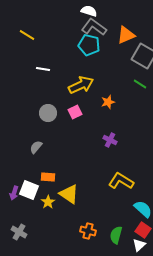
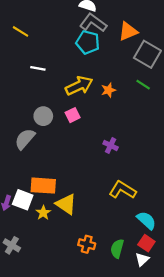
orange star: (108, 102) -> (108, 90), moved
gray semicircle: (36, 147) -> (25, 139), moved, size x1.5
orange rectangle: (48, 177) -> (43, 186), size x1.6

